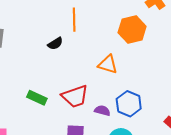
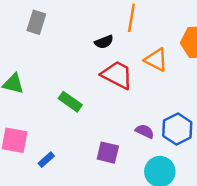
orange triangle: (108, 64) -> (156, 60), moved
red trapezoid: (75, 96) -> (117, 75), moved, turned -144

